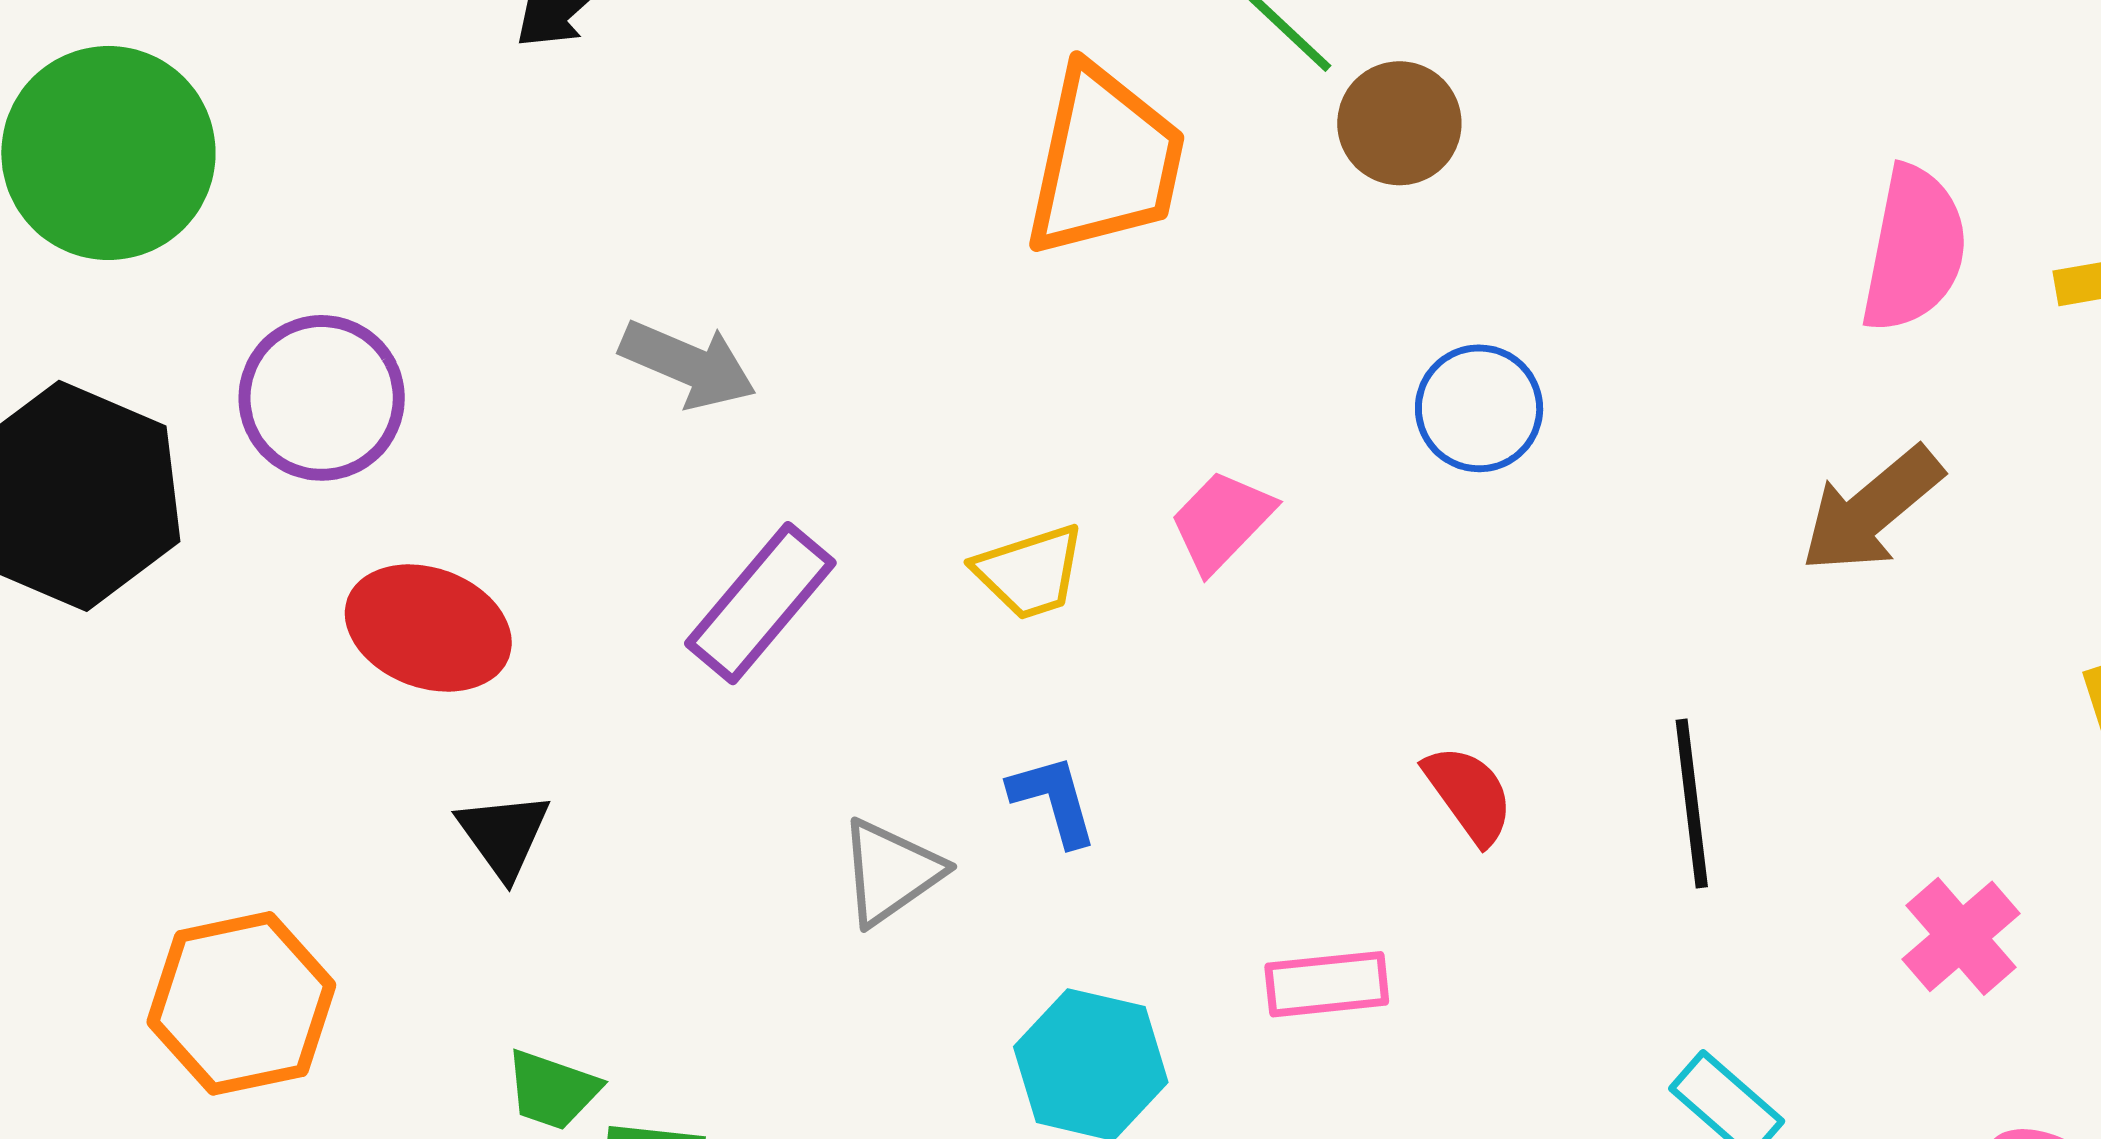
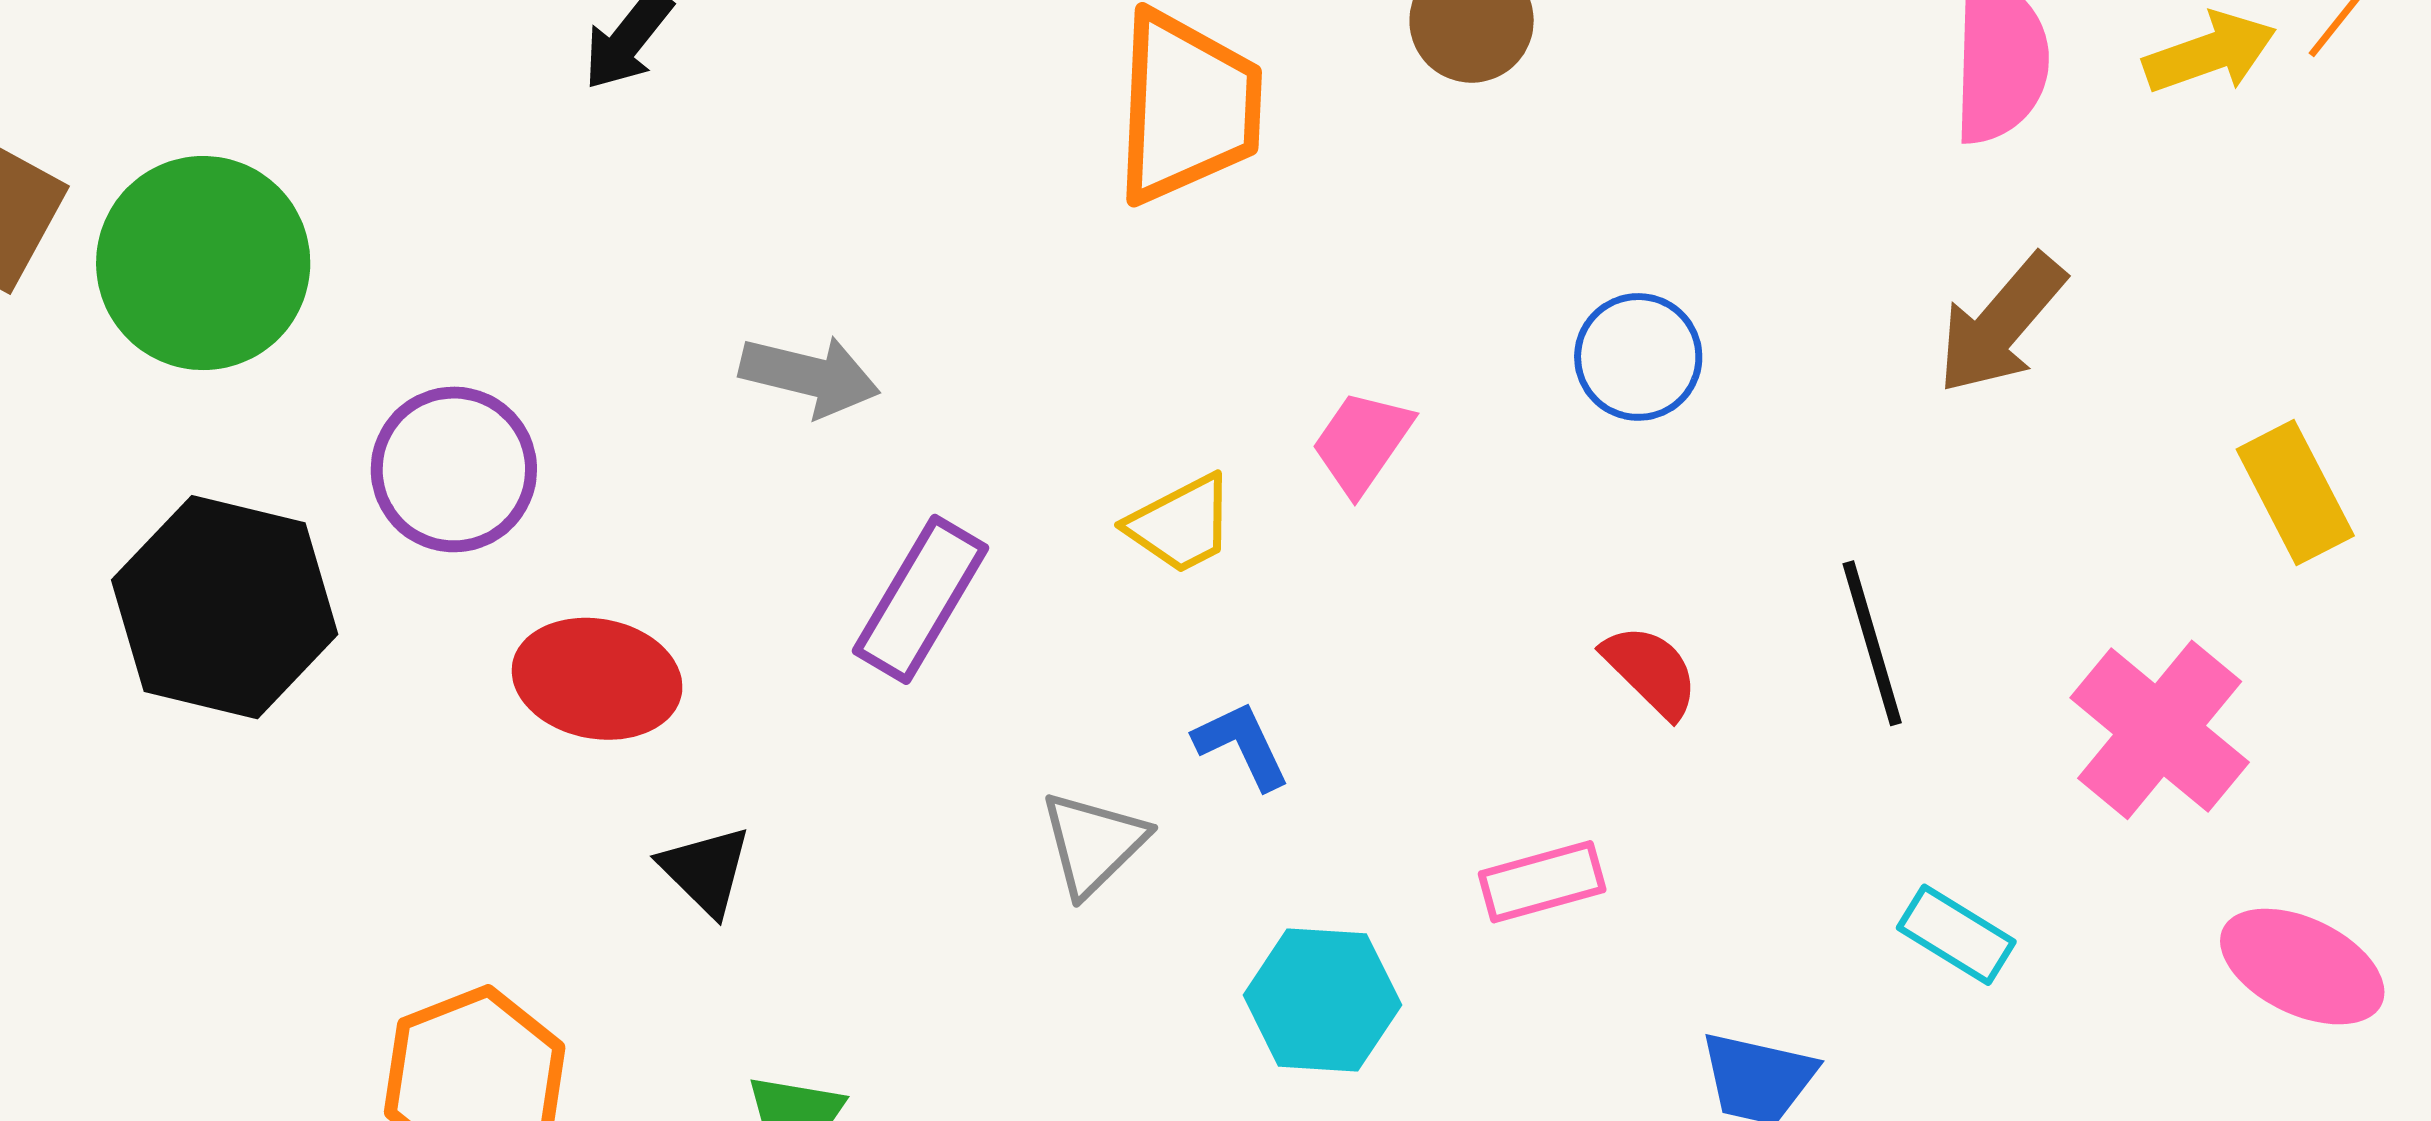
blue circle: (1479, 408) -> (1638, 357), moved
pink cross: (1961, 936) -> (2160, 730), size x1.5

